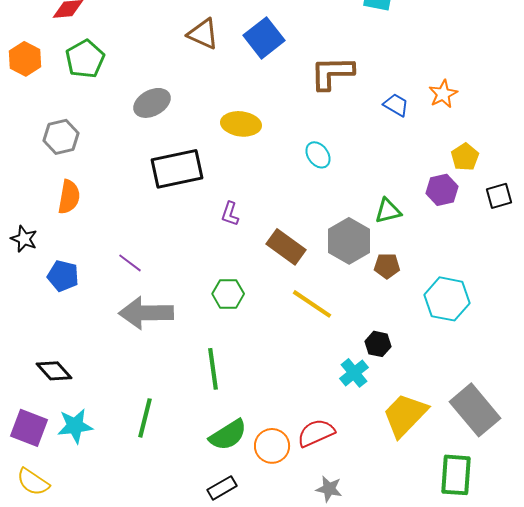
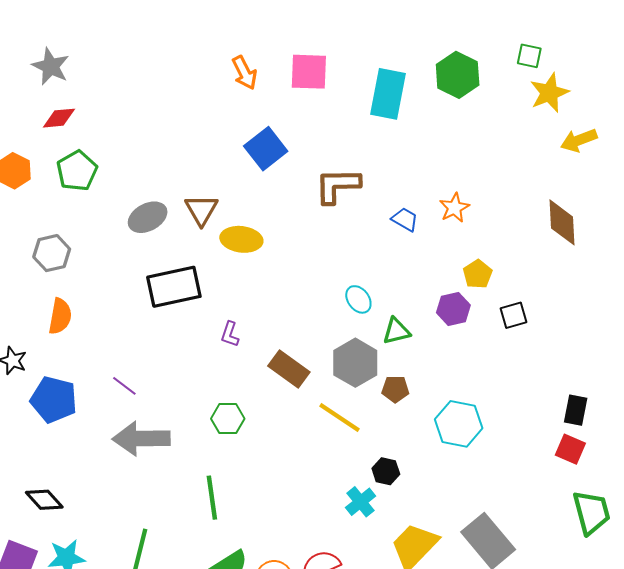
brown triangle: (203, 34) -> (201, 210), moved, turned 36
cyan ellipse: (318, 155) -> (358, 299), moved
blue pentagon: (63, 276) -> (54, 400), size x1.4
yellow line: (312, 304) -> (339, 417), moved

